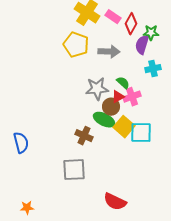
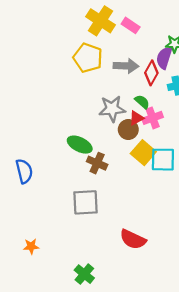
red diamond: (131, 24) -> (151, 73), moved
green ellipse: (104, 120) -> (80, 145), moved

